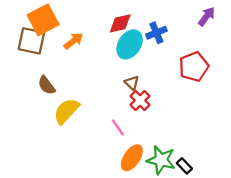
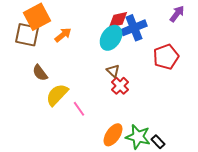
red diamond: (120, 23) -> (118, 20), moved
blue cross: (156, 33) -> (134, 28), size x1.4
pink line: (118, 127) -> (79, 109), moved

